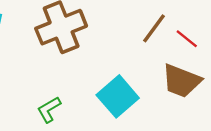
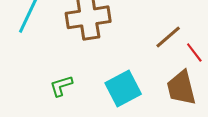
brown trapezoid: (181, 81) -> (181, 88), turned 42

